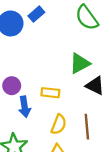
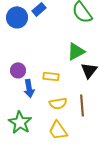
black triangle: (95, 86) -> (89, 70), turned 42
yellow semicircle: (59, 124) -> (58, 103), turned 60

